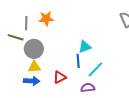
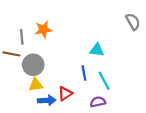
cyan triangle: (85, 47) -> (97, 50), moved, turned 32
cyan line: (95, 69) -> (104, 81), turned -66
blue arrow: (32, 81) -> (47, 100), moved

